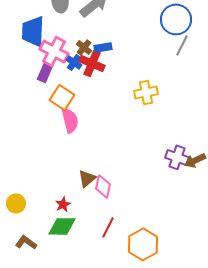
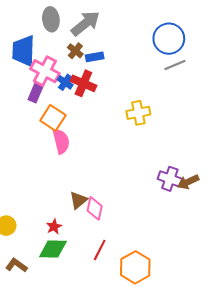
gray line: (182, 45) -> (175, 65), turned 40
brown cross: (84, 47) -> (75, 51), moved
blue rectangle: (103, 47) -> (95, 57), moved

